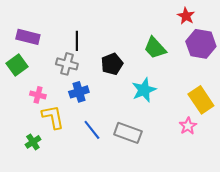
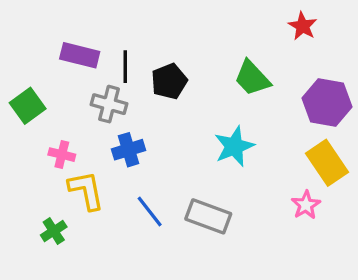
purple rectangle: (28, 37) -> (80, 55), moved
purple hexagon: (201, 44) -> (327, 102), moved
black pentagon: (112, 64) -> (169, 81), moved

